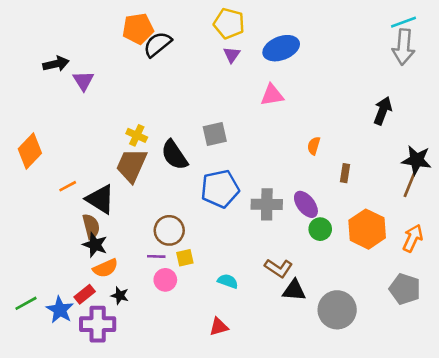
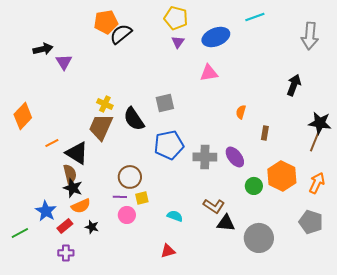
cyan line: (404, 22) -> (255, 17), moved
green circle: (320, 229) -> (254, 186), moved
blue star: (60, 310) -> (46, 211), moved
purple cross: (98, 324) -> (66, 253), moved, size x0.6

